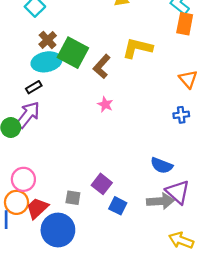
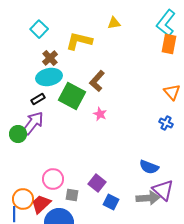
yellow L-shape: (137, 48) -> (79, 41), moved
green square: (73, 53) -> (72, 96), moved
blue cross: (181, 115) -> (166, 123), turned 32
pink circle: (23, 179) -> (53, 179), moved

